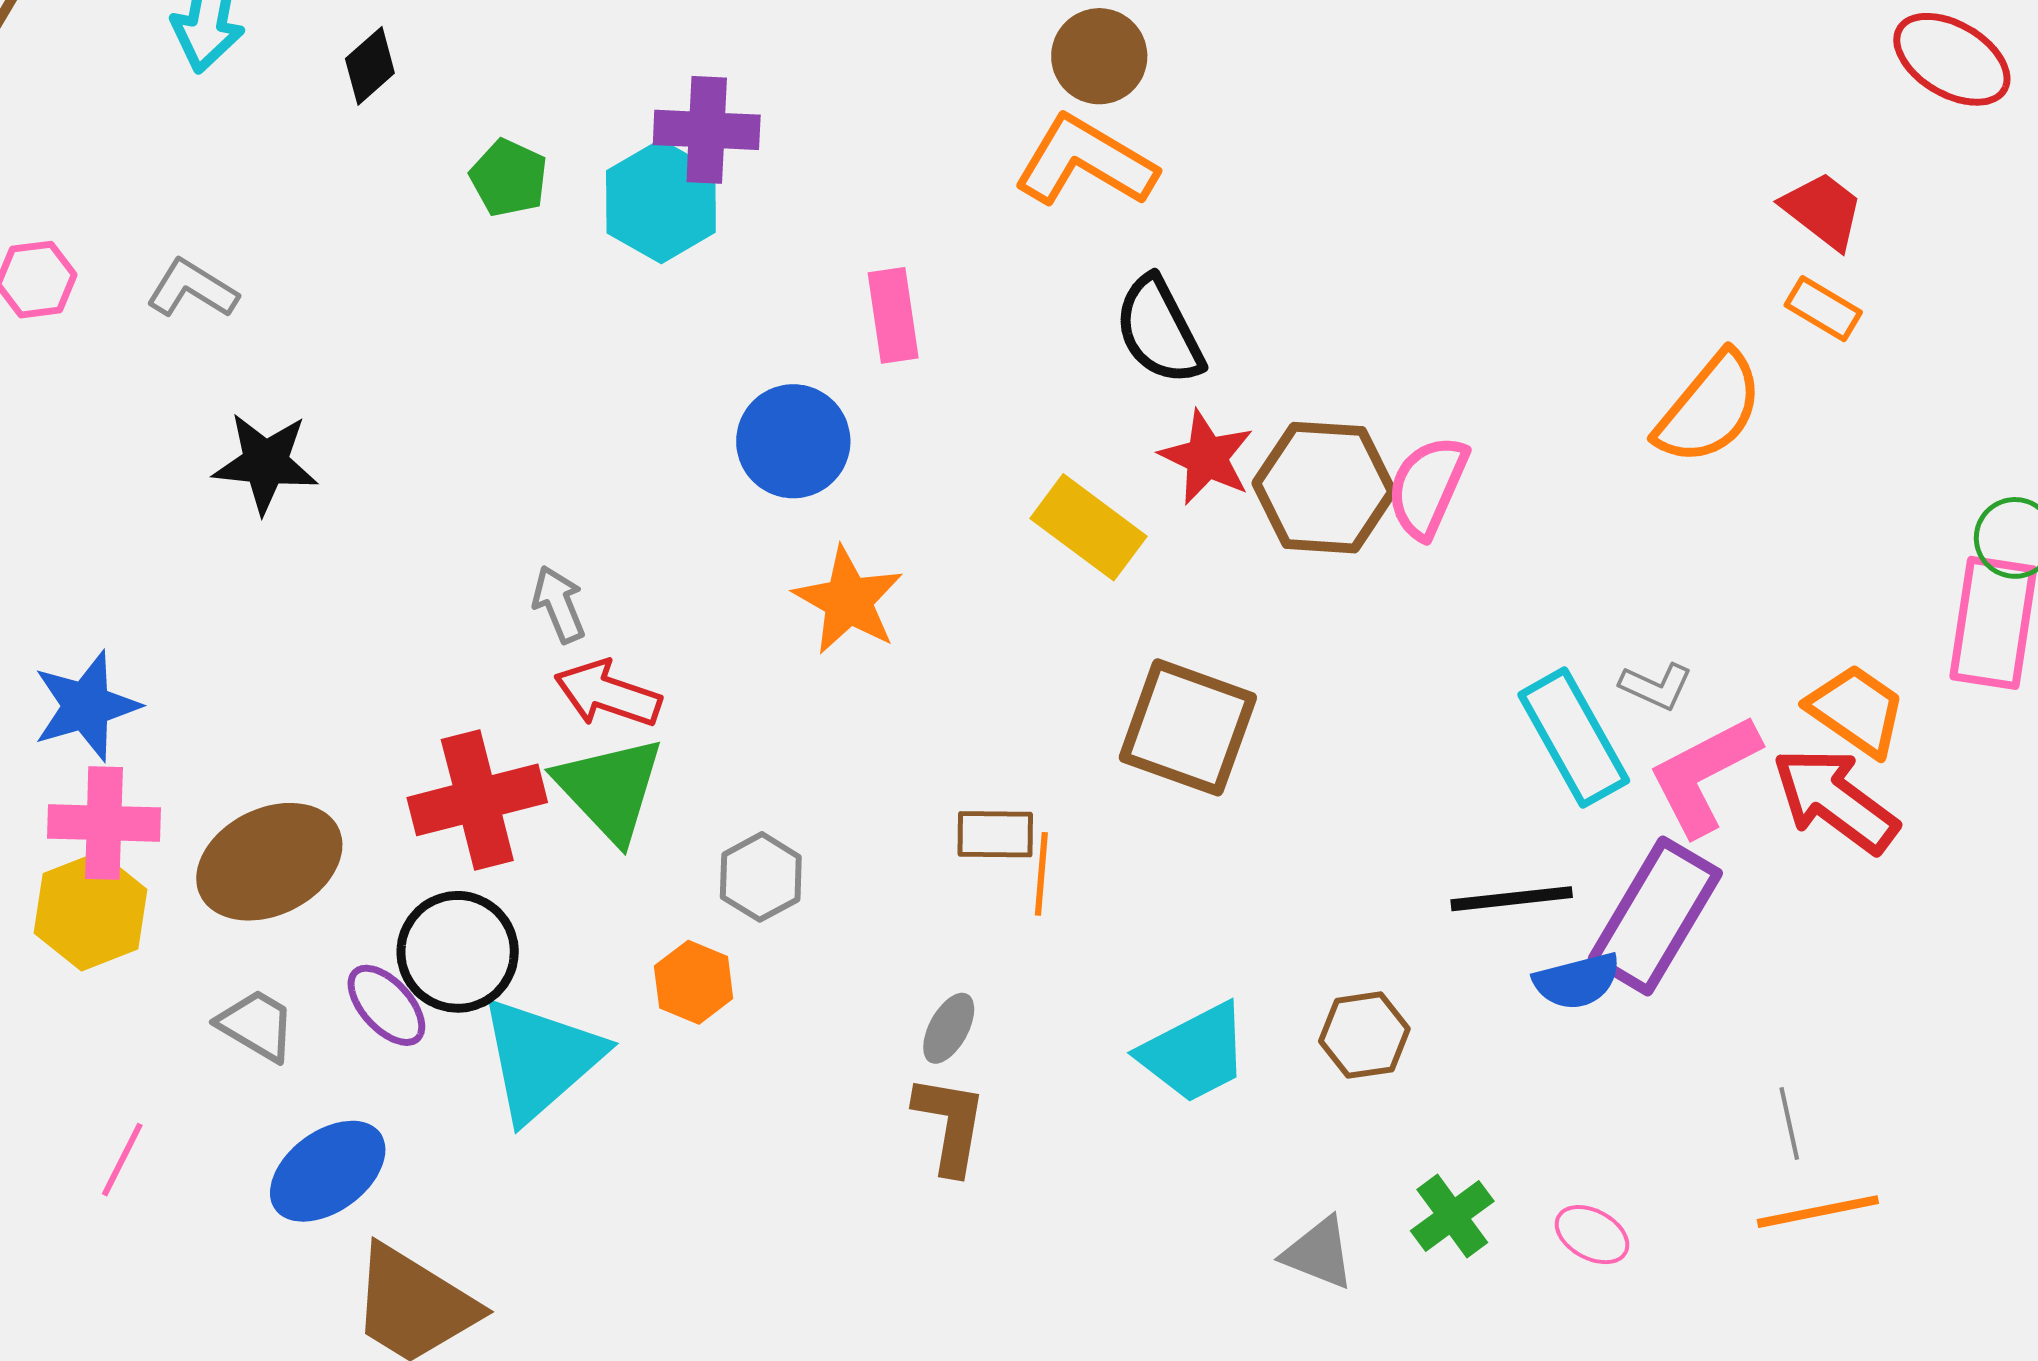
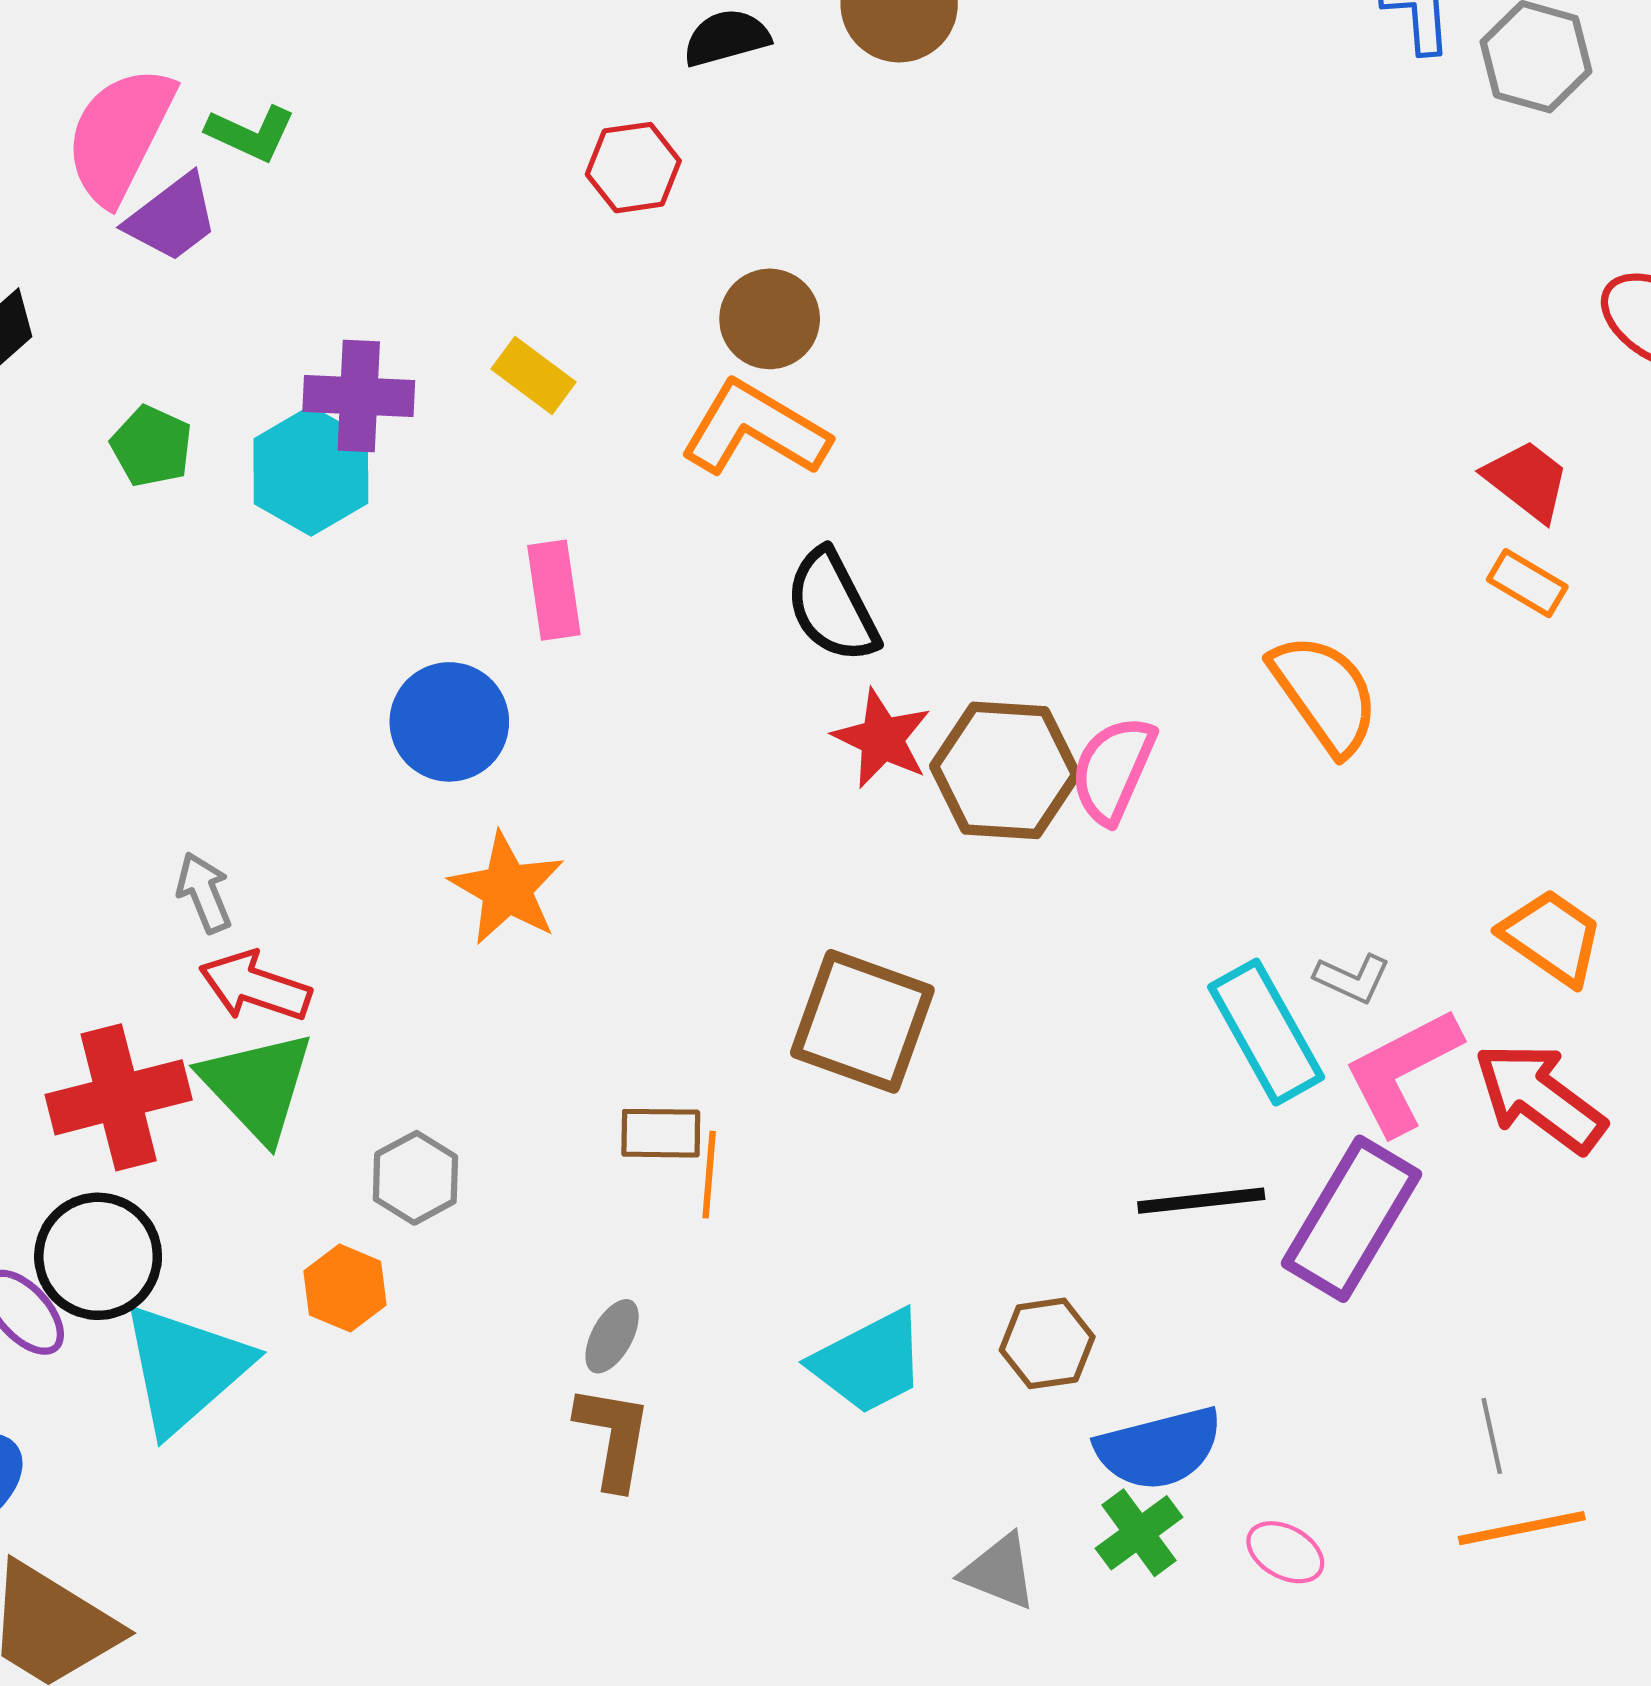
orange semicircle: (1709, 408) -> (1325, 694), moved, turned -75
yellow rectangle: (1089, 527) -> (534, 376), moved, size x0.7
orange trapezoid: (1856, 710) -> (1552, 937), moved
blue semicircle: (1577, 981) -> (1159, 1448), moved, size x1.4

